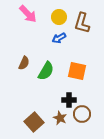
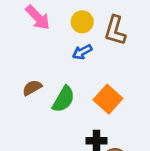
brown semicircle: (24, 63) -> (32, 88), turned -144
orange square: (77, 71) -> (108, 99), turned 30

